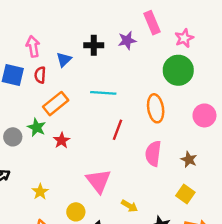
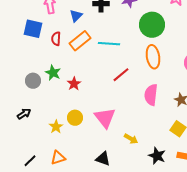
green circle: (178, 70) -> (152, 25), moved
red semicircle: (40, 75) -> (56, 39), moved
orange rectangle: (56, 104) -> (80, 41), moved
red line: (118, 130) -> (121, 75), turned 30
yellow circle: (76, 212) -> (75, 118), moved

